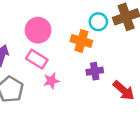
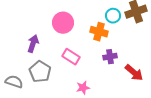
pink rectangle: (37, 59) -> (71, 57), moved
pink star: (51, 81) -> (83, 88), moved

